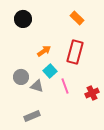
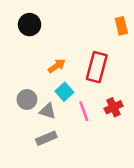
orange rectangle: (77, 18) -> (121, 26), moved, turned 32
red cross: (92, 93) -> (114, 107), moved
gray rectangle: (32, 116) -> (46, 138), moved

